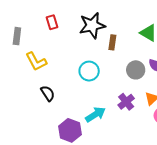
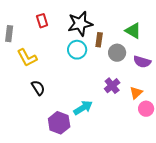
gray circle: (136, 70) -> (117, 53), moved
cyan circle: (89, 71) -> (77, 50), moved
purple cross: (126, 102) -> (112, 86), moved

